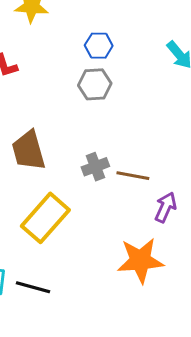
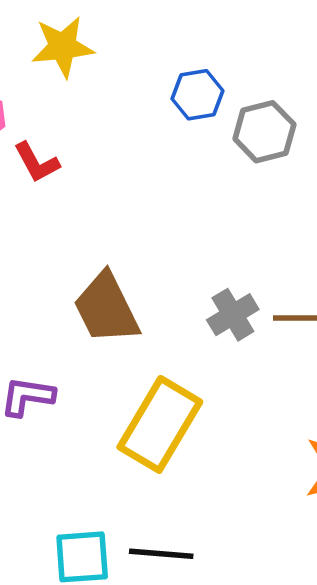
gray hexagon: (95, 84) -> (264, 132), moved

